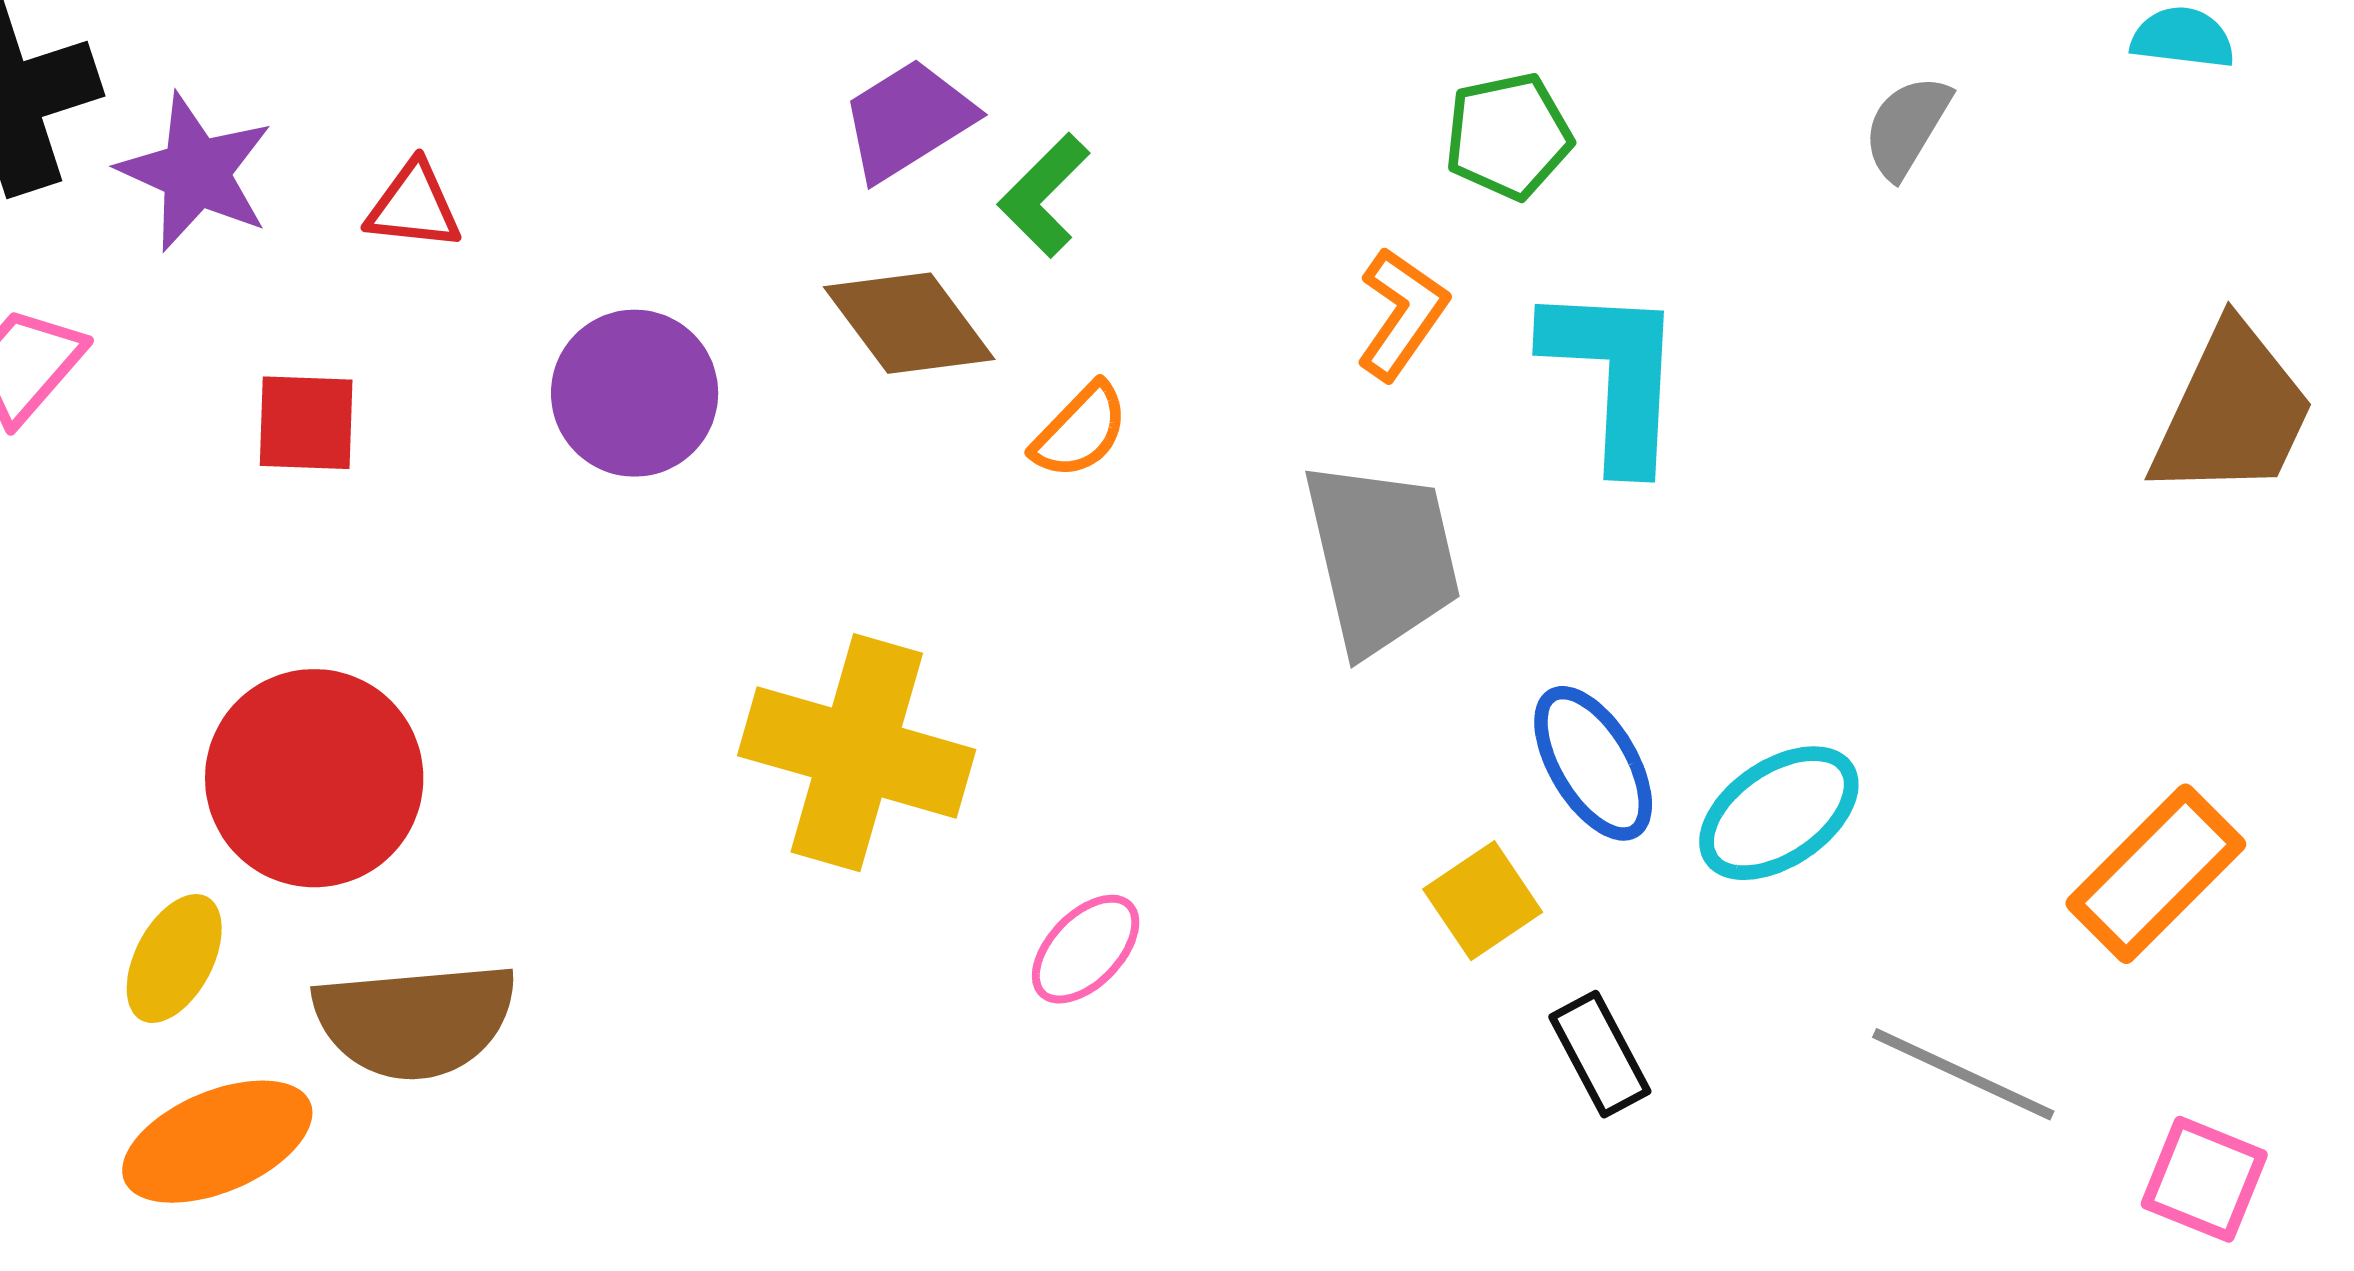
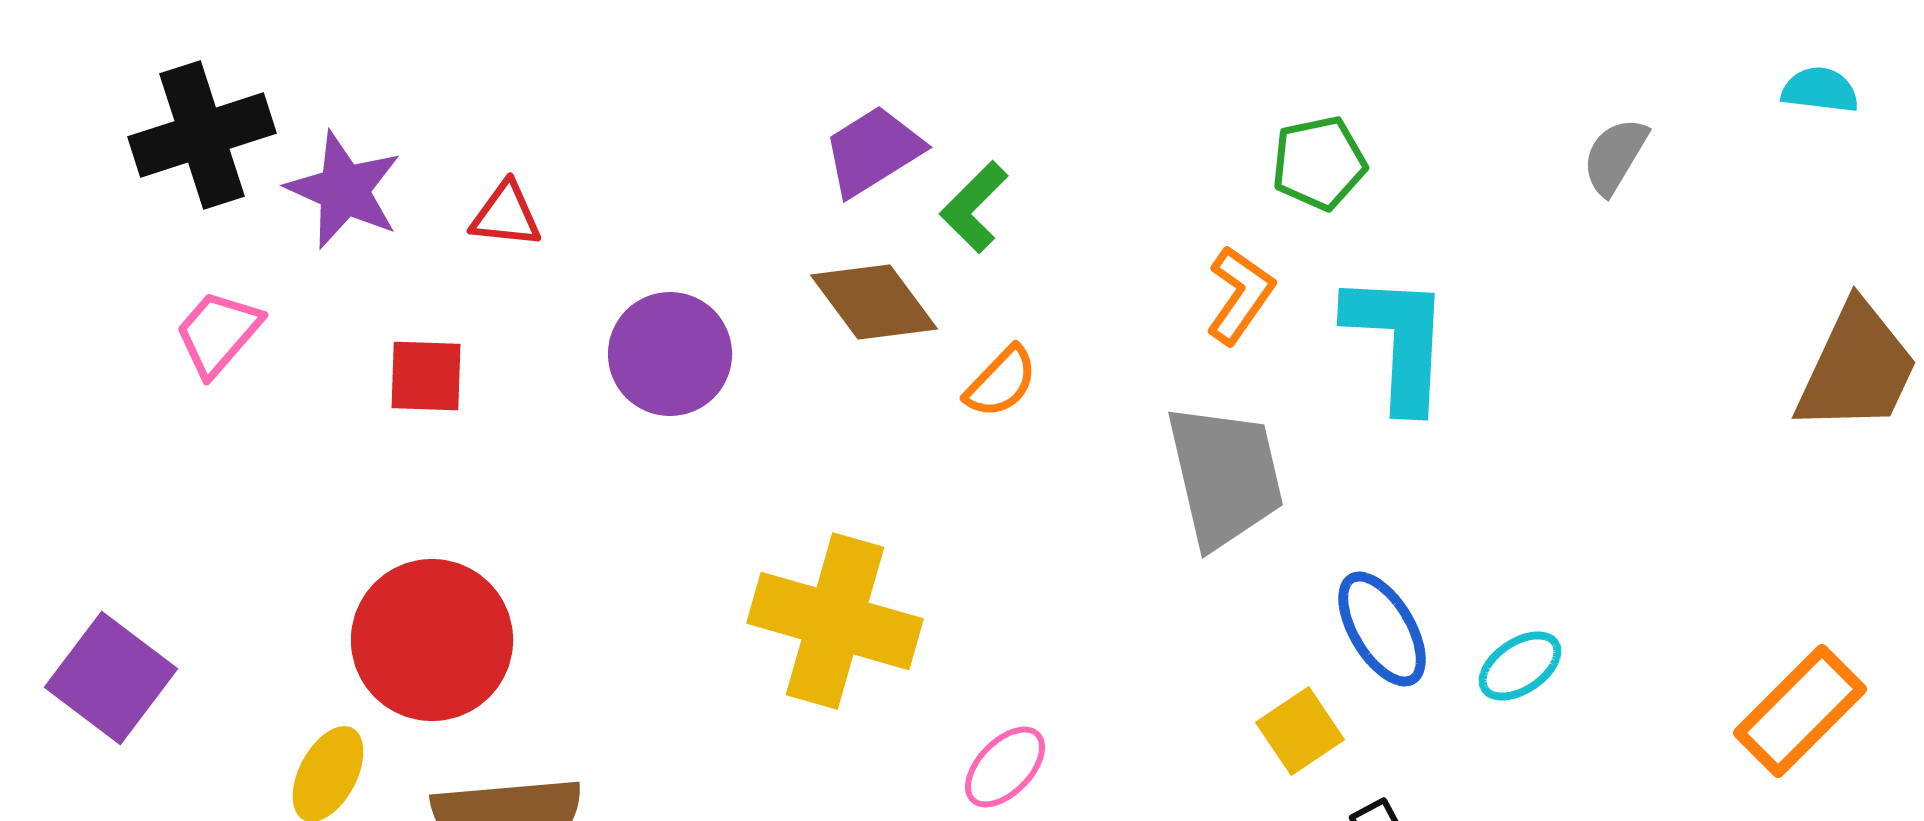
cyan ellipse: (1779, 813) -> (1520, 666), size x0.7

